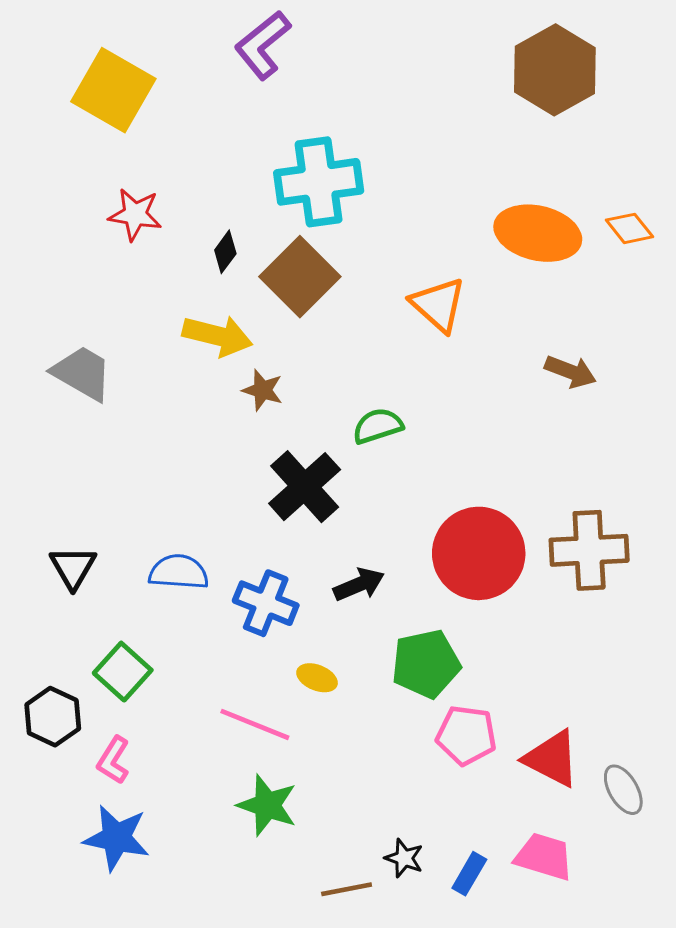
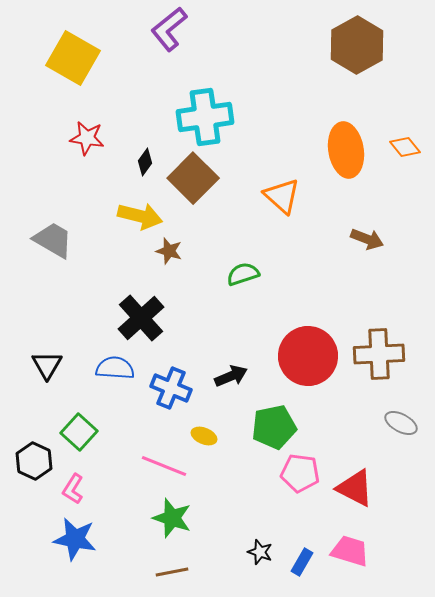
orange ellipse: (538, 233) -> (346, 150), turned 68
black cross: (305, 487) -> (141, 318), moved
gray ellipse: (623, 790) -> (401, 423), moved, turned -32
brown line: (347, 889) -> (172, 572), moved

